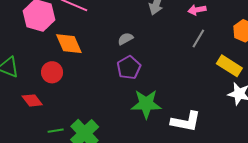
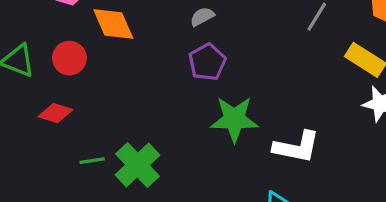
red circle: (52, 72) -> (69, 58), moved
red diamond: (32, 100) -> (55, 113), turned -35

